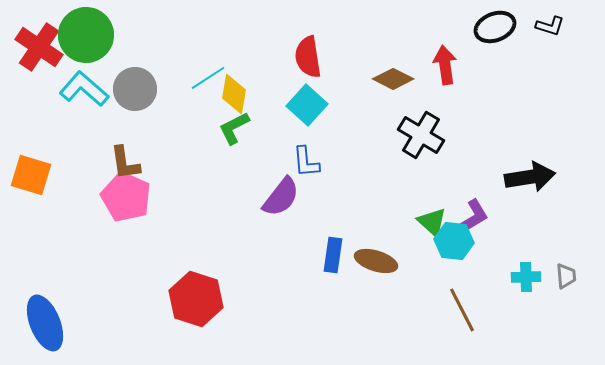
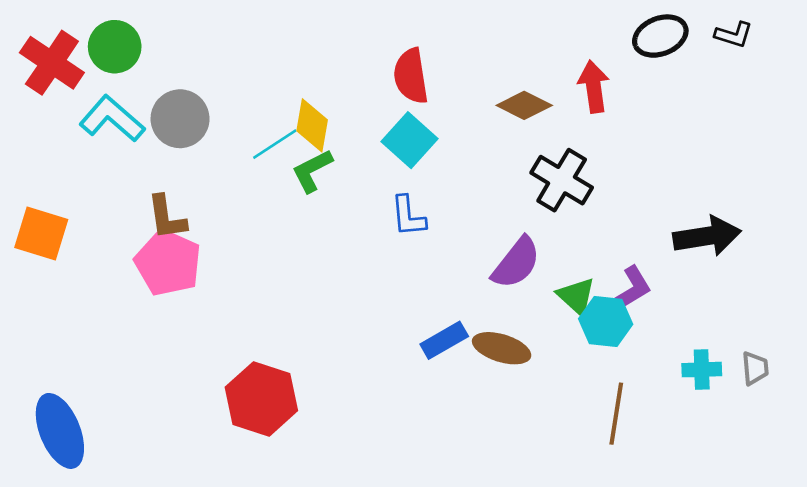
green circle: (86, 35) -> (115, 47), size x0.7
cyan line: (208, 78) -> (275, 144), moved
purple semicircle: (281, 197) -> (516, 263), moved
blue rectangle: (333, 255) -> (444, 340), turned 52
brown line: (462, 310) -> (616, 414), turned 36

